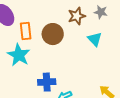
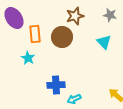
brown star: (77, 16) -> (75, 16), moved
cyan star: (19, 55) -> (28, 58), size x0.6

